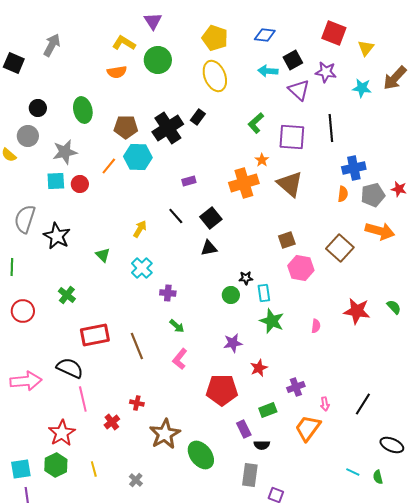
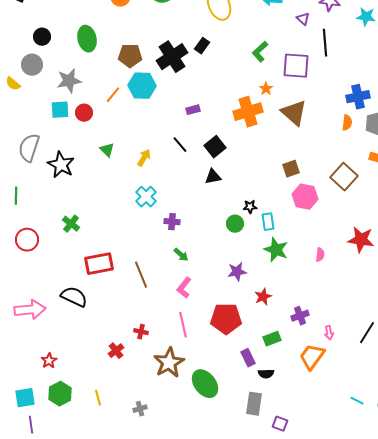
purple triangle: (299, 90) -> (303, 19), size x0.6
black line: (331, 128) -> (325, 43), moved
green triangle: (103, 255) -> (107, 150), moved
pink line: (83, 399) -> (183, 325), moved
red star: (62, 433) -> (49, 361), moved, size x0.6
gray cross: (136, 480) -> (140, 409), turned 32

